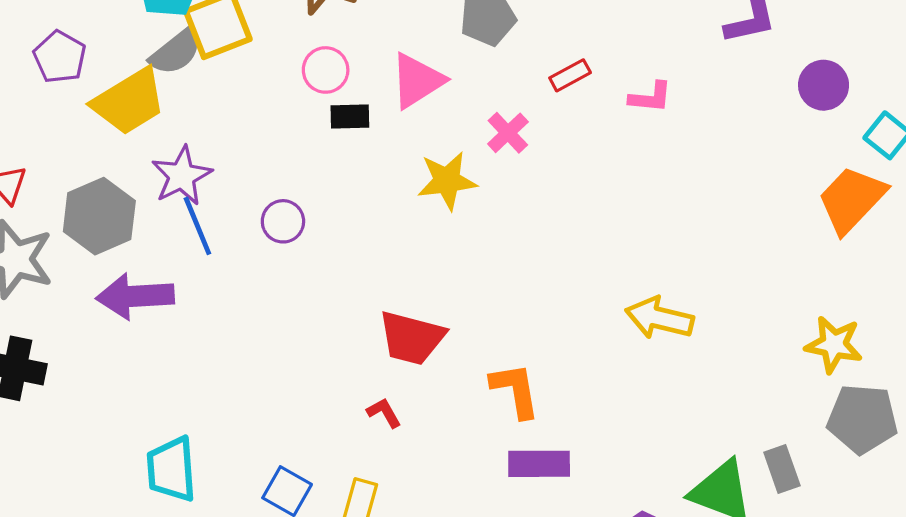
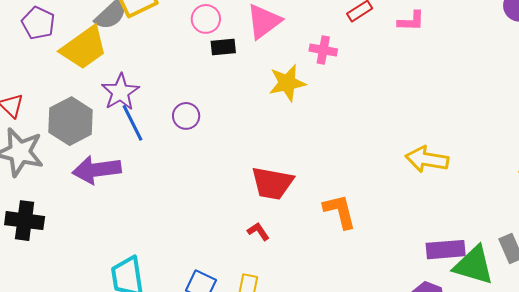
pink cross: (508, 133) -> (323, 50), turned -32
purple rectangle: (539, 464) -> (446, 250), moved

